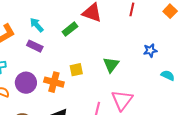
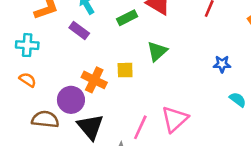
green triangle: (111, 65) -> (157, 51), moved
purple circle: (26, 83) -> (71, 100), moved

